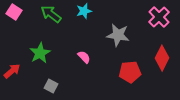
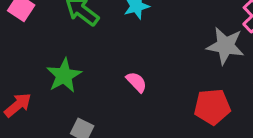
gray star: (118, 35) -> (225, 46), moved

